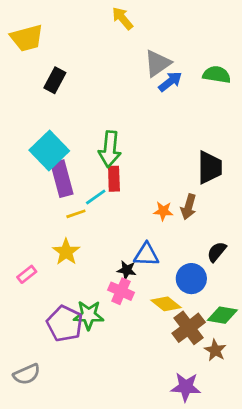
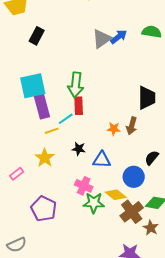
gray triangle: (158, 63) -> (102, 39), moved
cyan square: (49, 151) -> (33, 86), turned 32
black star: (127, 270) -> (79, 149), moved
green star: (89, 315) -> (94, 203), moved

